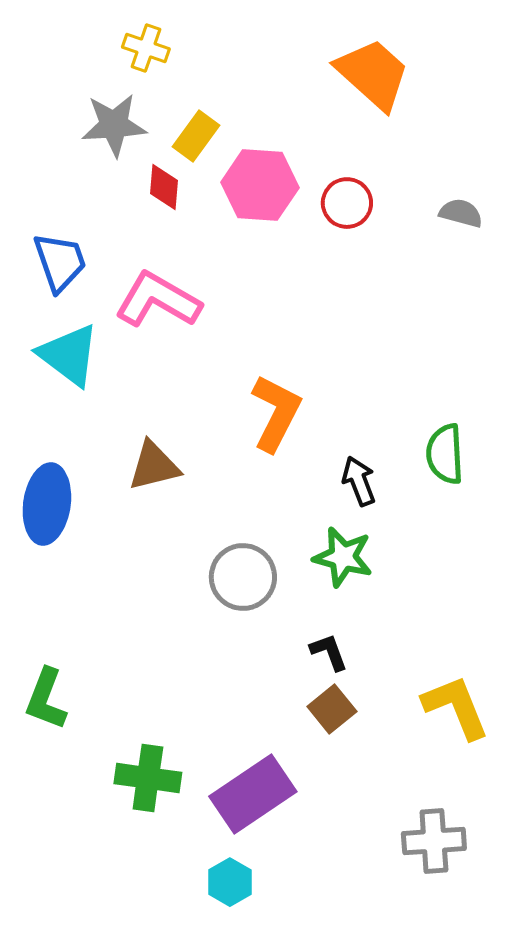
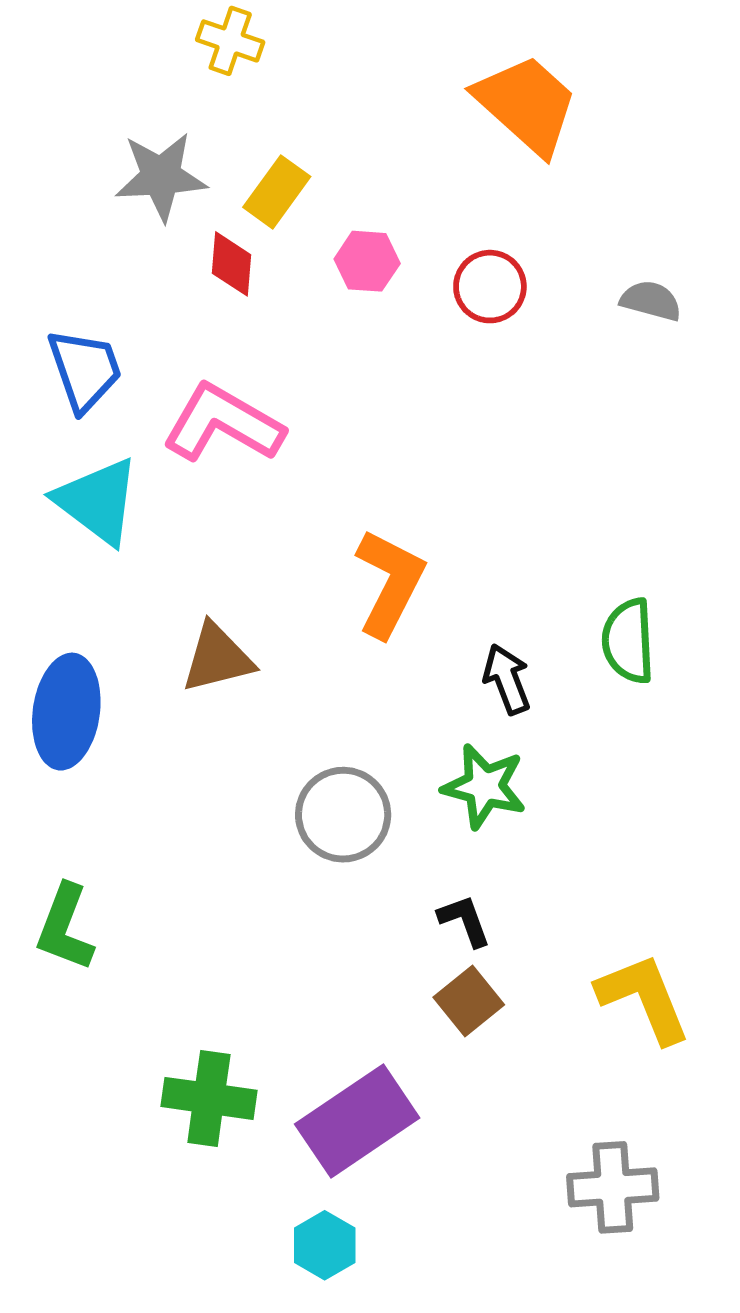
yellow cross: (146, 48) -> (230, 41), moved
pink hexagon: (260, 185) -> (367, 261), size x0.6
green L-shape: (46, 699) -> (65, 928), moved

